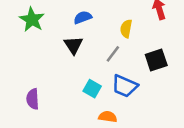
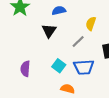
blue trapezoid: (125, 86) -> (84, 67), turned -35
purple semicircle: (33, 99) -> (25, 69), moved

